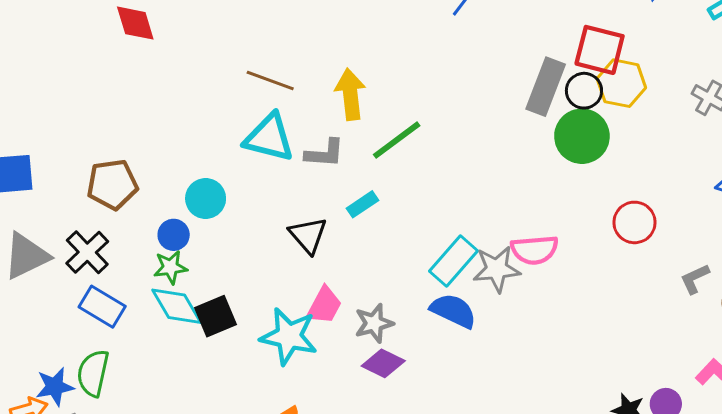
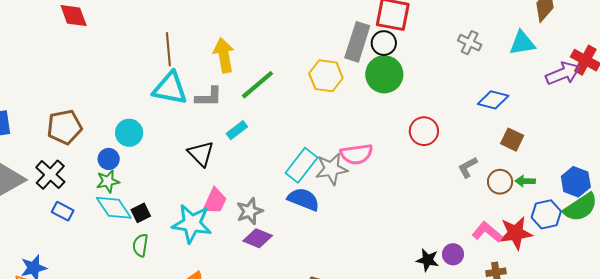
brown line: (270, 80) -> (168, 49), turned 68
yellow hexagon: (621, 83) -> (326, 76), moved
blue rectangle: (102, 307) -> (63, 211), size x0.7
black square: (215, 316) -> (141, 213), size x0.7
green semicircle: (93, 373) -> (140, 245), moved, size x0.7

